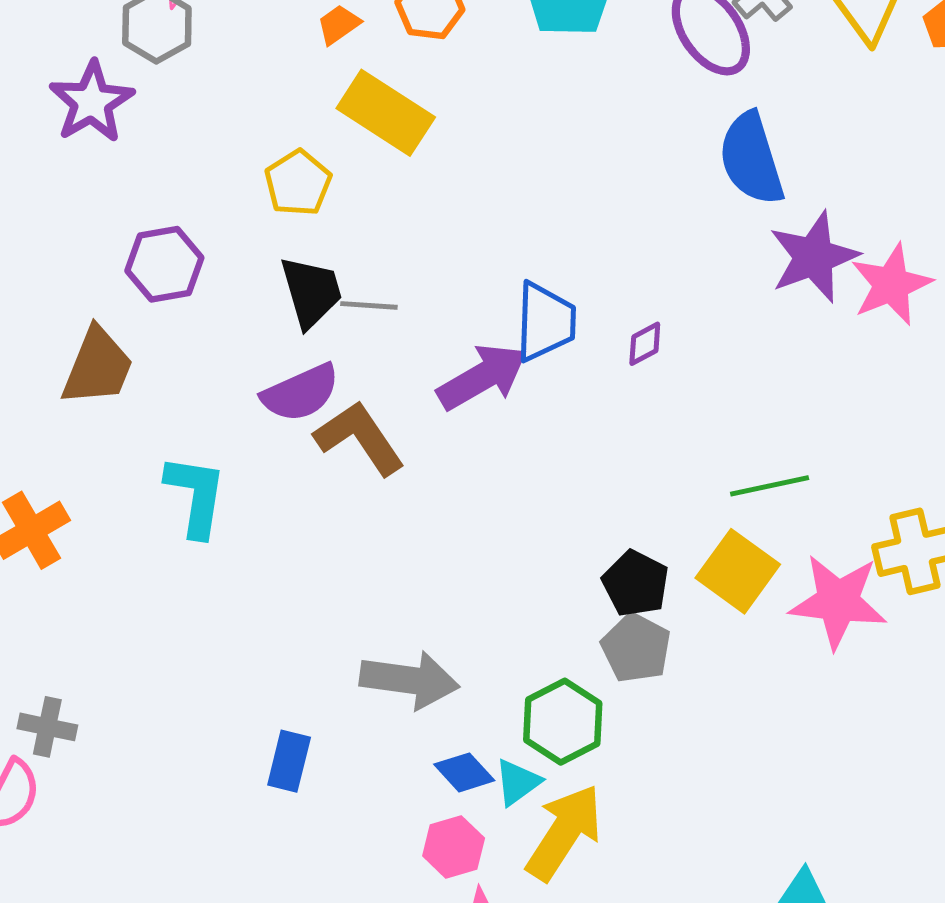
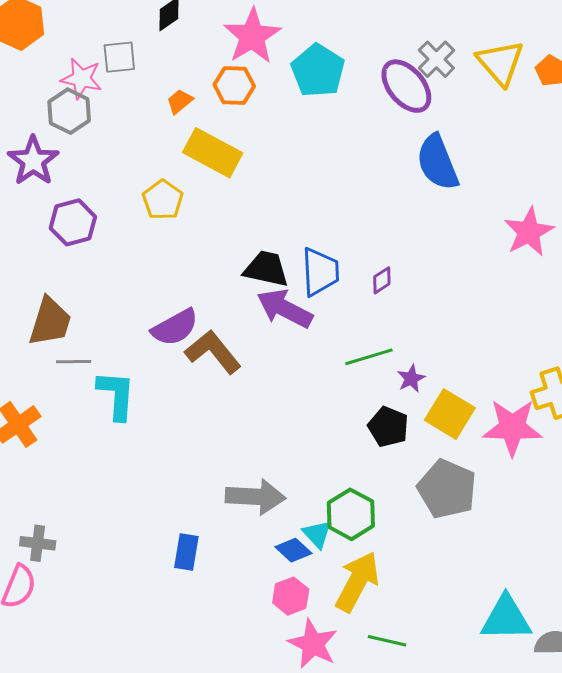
purple star: (814, 257) -> (411, 378), moved, size x0.5
purple hexagon: (164, 264) -> (73, 222), moved
black trapezoid: (311, 292) -> (266, 269), moved, turned -57
gray line: (369, 305) -> (74, 362), moved
purple arrow: (482, 377) -> (285, 309), turned -118
green line: (770, 486) -> (369, 357), moved
gray pentagon: (636, 648) -> (447, 489), moved, size x1.4
cyan triangle: (518, 782) -> (317, 534), moved, turned -32

